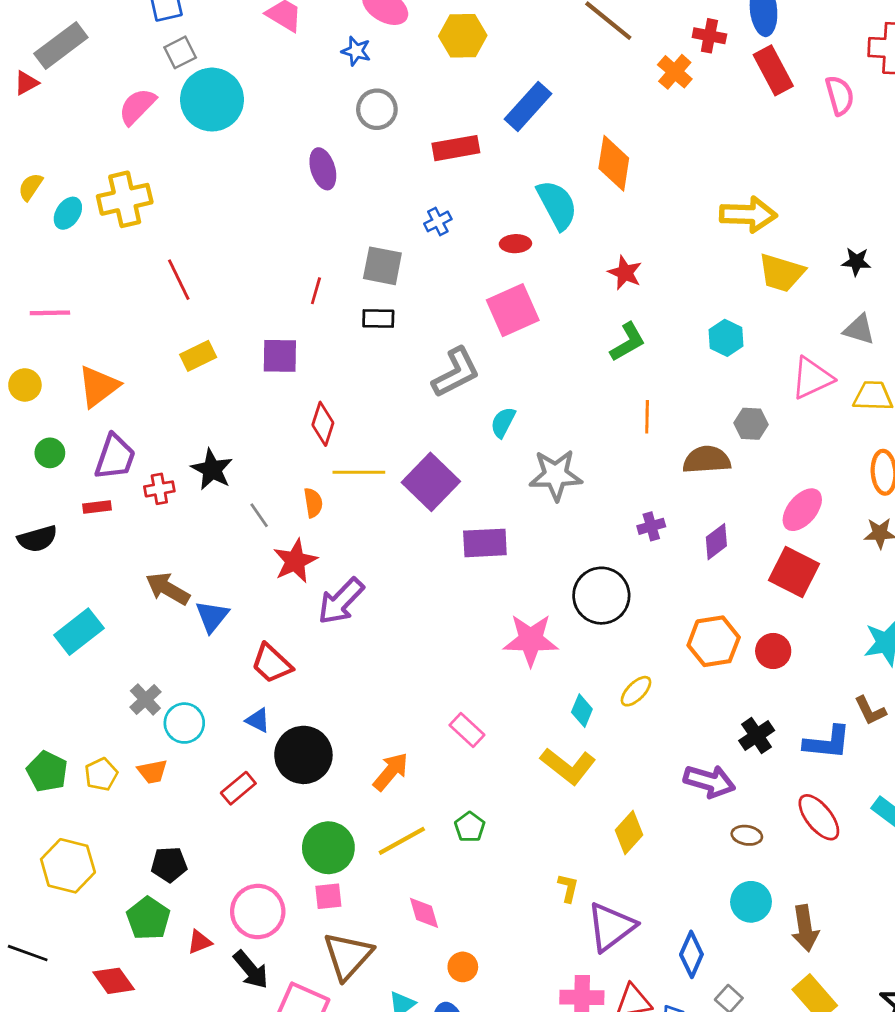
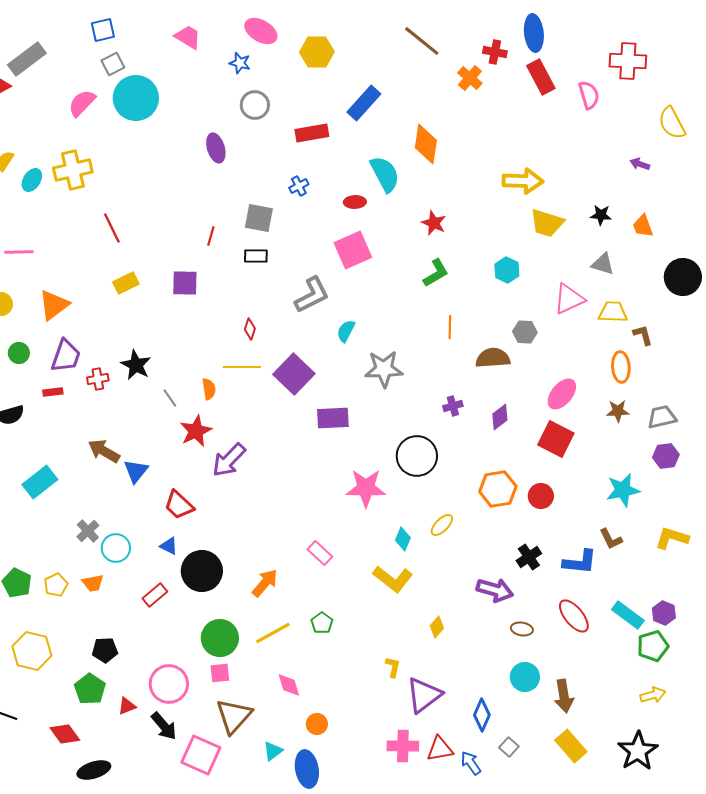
red diamond: (323, 424) -> (250, 329), moved, size x0.7
yellow diamond: (629, 833) -> (437, 627), size x0.7

